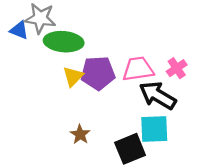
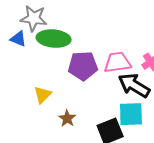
blue triangle: (19, 30) -> (18, 39), moved
yellow triangle: (73, 76) -> (43, 95), moved

